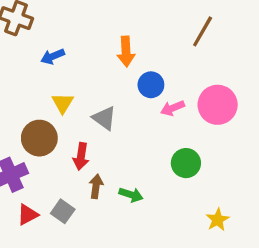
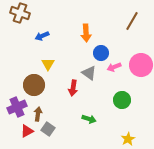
gray triangle: (104, 118) -> (89, 73), moved
red arrow: (81, 156) -> (73, 88), moved
brown arrow: (96, 186) -> (38, 114), moved
yellow star: (218, 220) -> (128, 139), moved

